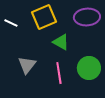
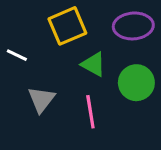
white line: (11, 23) -> (17, 55), moved
green circle: (89, 68) -> (136, 83), moved

